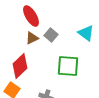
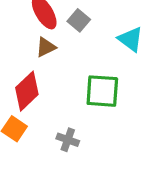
gray square: (51, 35) -> (79, 20), moved

